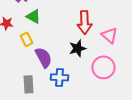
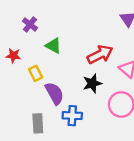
green triangle: (33, 16) -> (53, 46), moved
red arrow: (84, 22) -> (100, 54), turned -115

